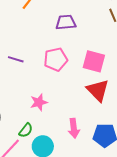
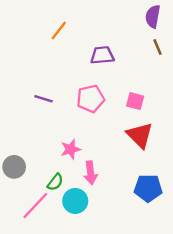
pink square: (94, 61) -> (135, 101), size x0.7
pink arrow: (74, 128) -> (90, 173), moved

